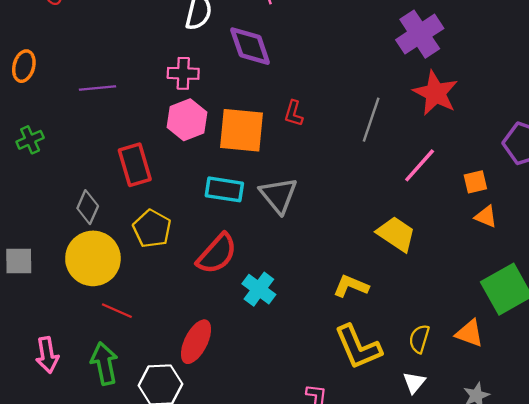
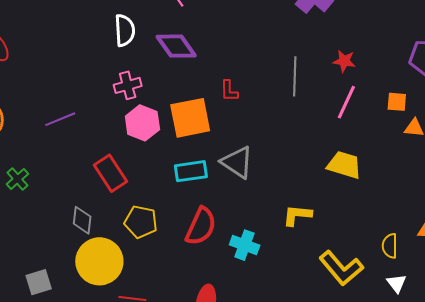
red star: (435, 93) -> (344, 61), moved, size x0.6
orange square: (475, 182) -> (397, 102), turned 35
yellow L-shape: (351, 286) -> (297, 215), moved

